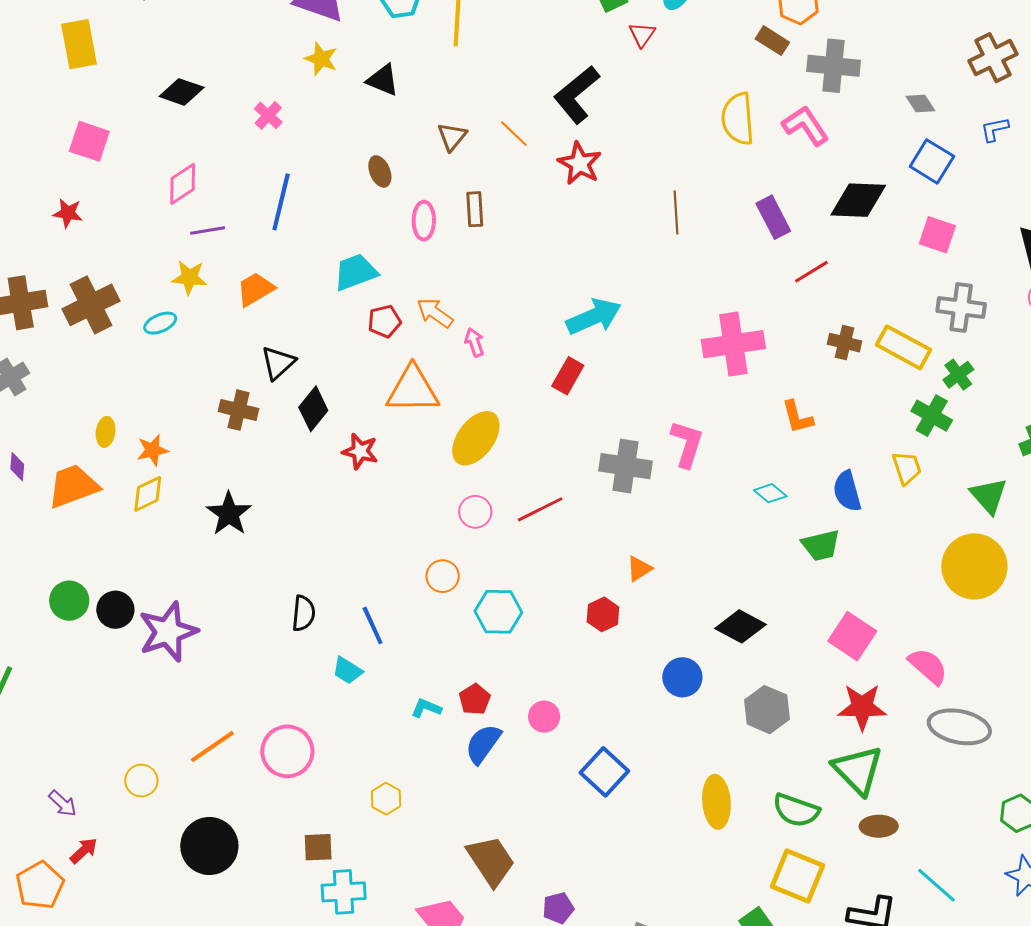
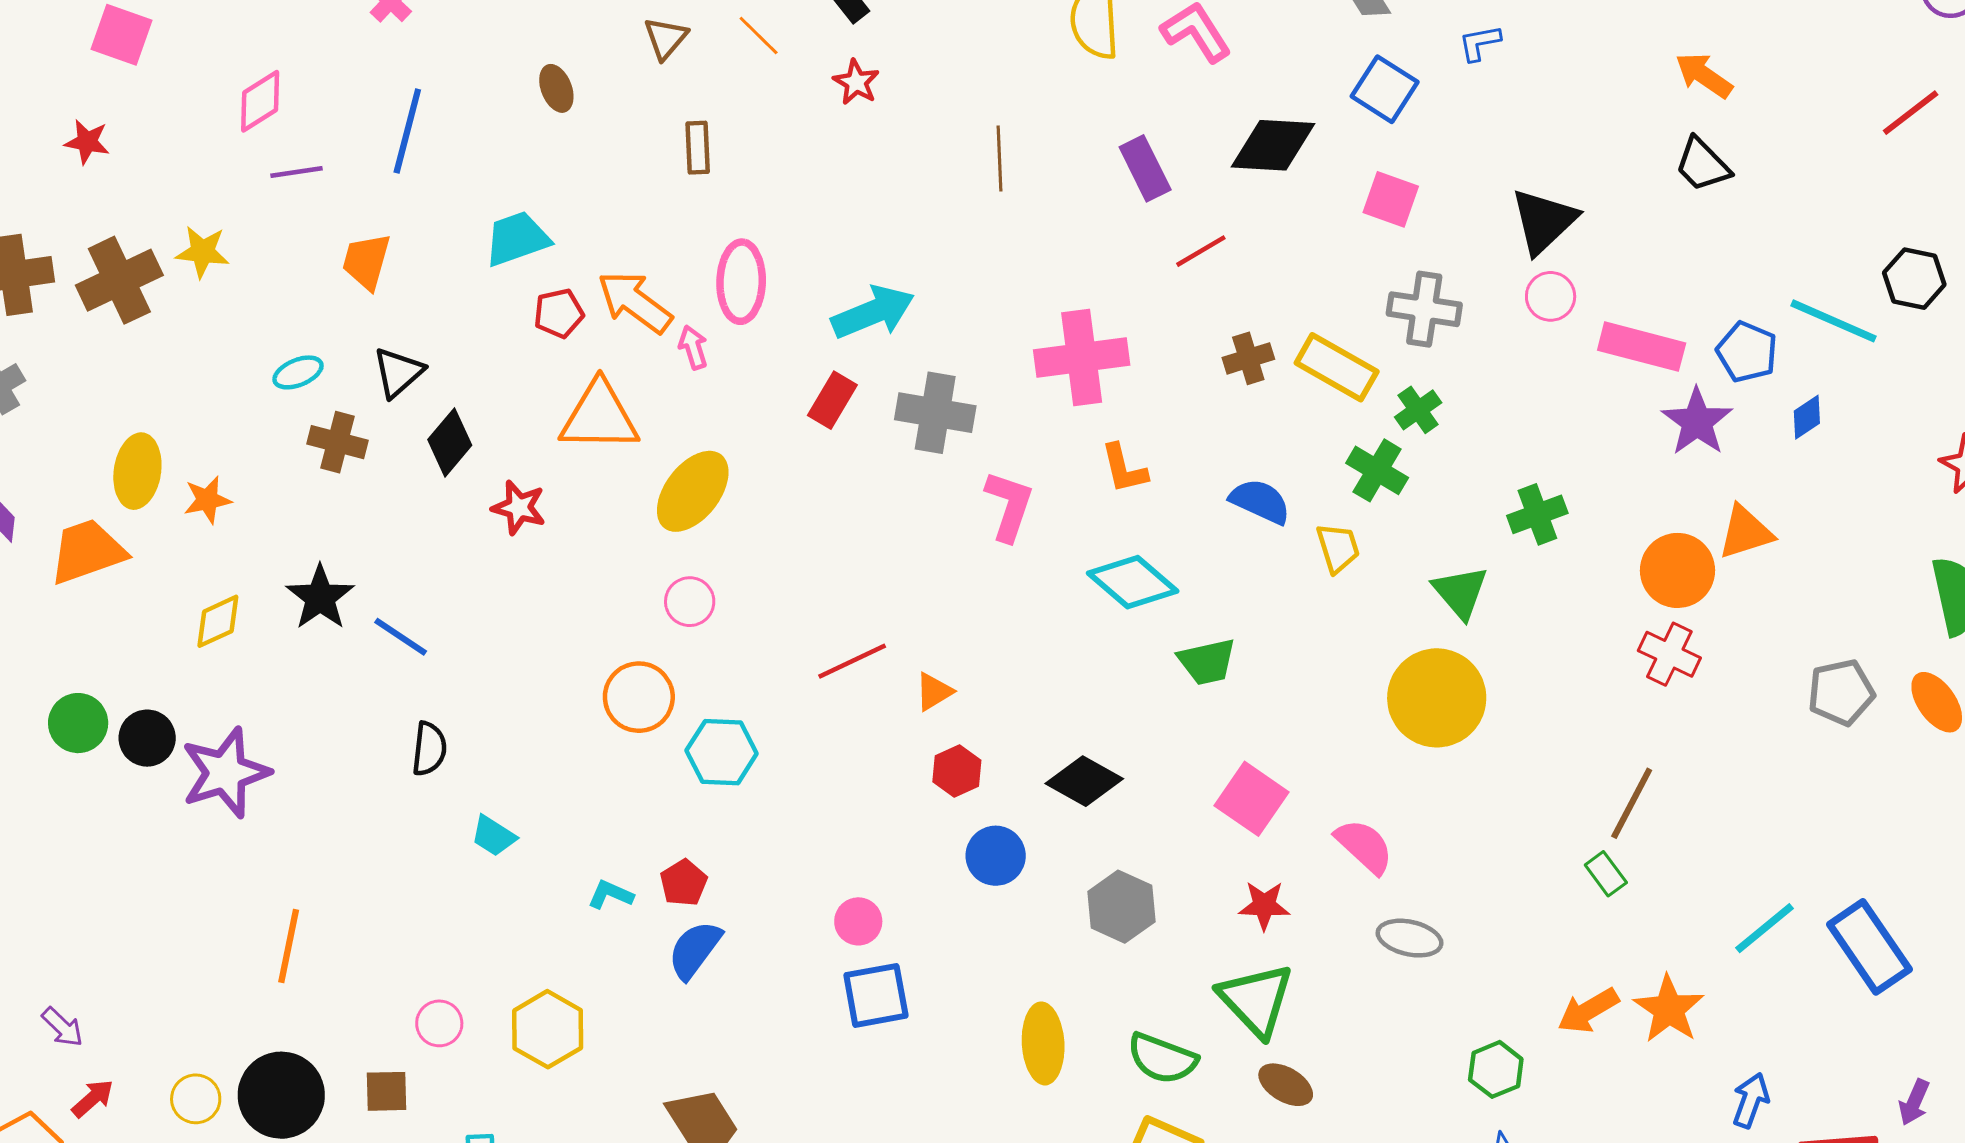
red star: (580, 163) -> (856, 82), size x0.7
pink ellipse: (424, 221) -> (741, 282), moved, size x1.4
yellow star: (189, 278) -> (202, 252), moved
orange trapezoid: (255, 289) -> (366, 261), turned -45
orange arrow: (435, 313) -> (635, 302), size x1.4
cyan ellipse: (160, 323) -> (298, 372), moved
brown cross: (845, 343) -> (1248, 358), turned -32
orange L-shape: (797, 417) -> (1124, 469), moved
yellow ellipse: (106, 432) -> (137, 471), size x1.6
gray cross: (626, 466) -> (935, 413), moved
blue semicircle: (847, 491) -> (1260, 501), moved, turned 129
cyan diamond: (770, 493) -> (1133, 582), size x1.8
yellow diamond: (148, 494) -> (218, 621), moved
red line: (540, 509) -> (852, 661), moved
orange circle: (443, 576) -> (639, 697), size x1.4
red hexagon: (603, 614) -> (957, 771), moved
blue line: (373, 625) -> (401, 637), moved, turned -33
red star: (862, 707) -> (1264, 905), size x0.7
pink circle: (544, 717) -> (858, 921), moved
gray ellipse: (959, 727) -> (1410, 938), size x0.7
orange line: (212, 747) -> (289, 946), turned -45
pink circle: (287, 751) -> (439, 1023), moved, size x0.6
blue square: (604, 772) -> (876, 995), turned 36
yellow circle: (141, 781) -> (196, 1099), moved
yellow hexagon: (386, 799) -> (548, 1029), size x1.6
brown ellipse: (879, 826) -> (1286, 1085), turned 30
brown square: (318, 847) -> (387, 1091), moved

